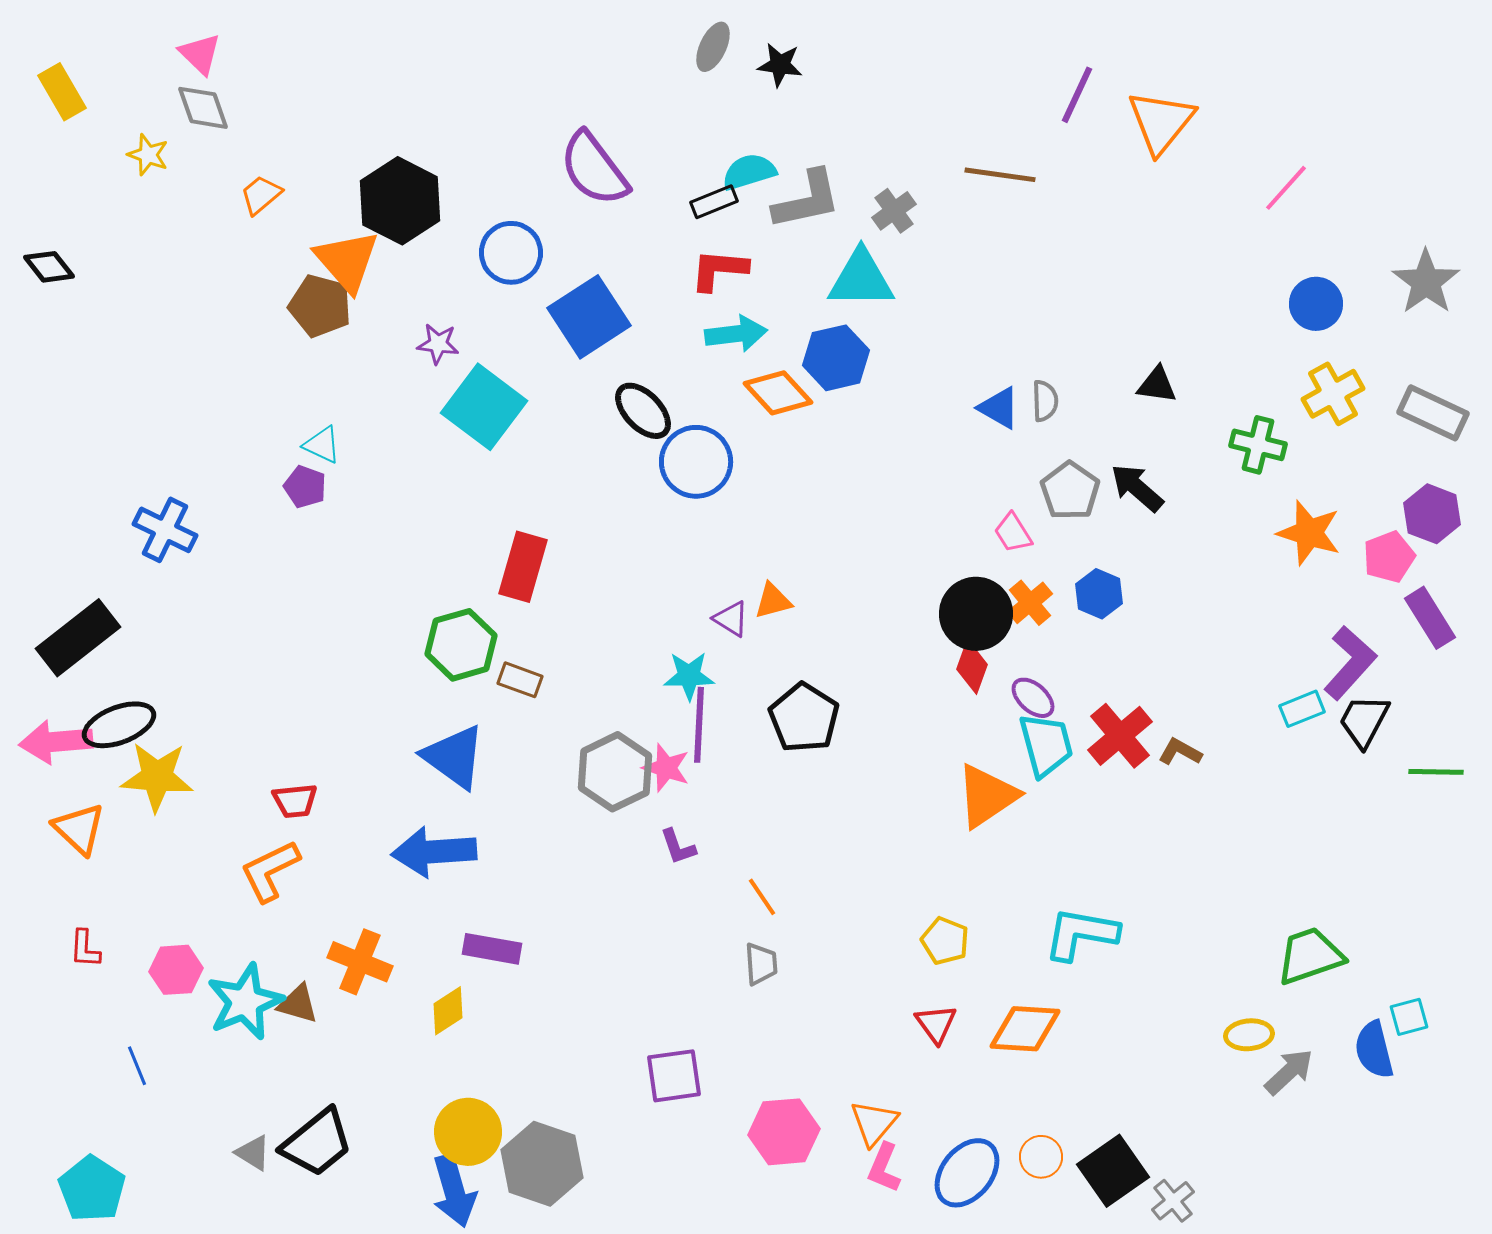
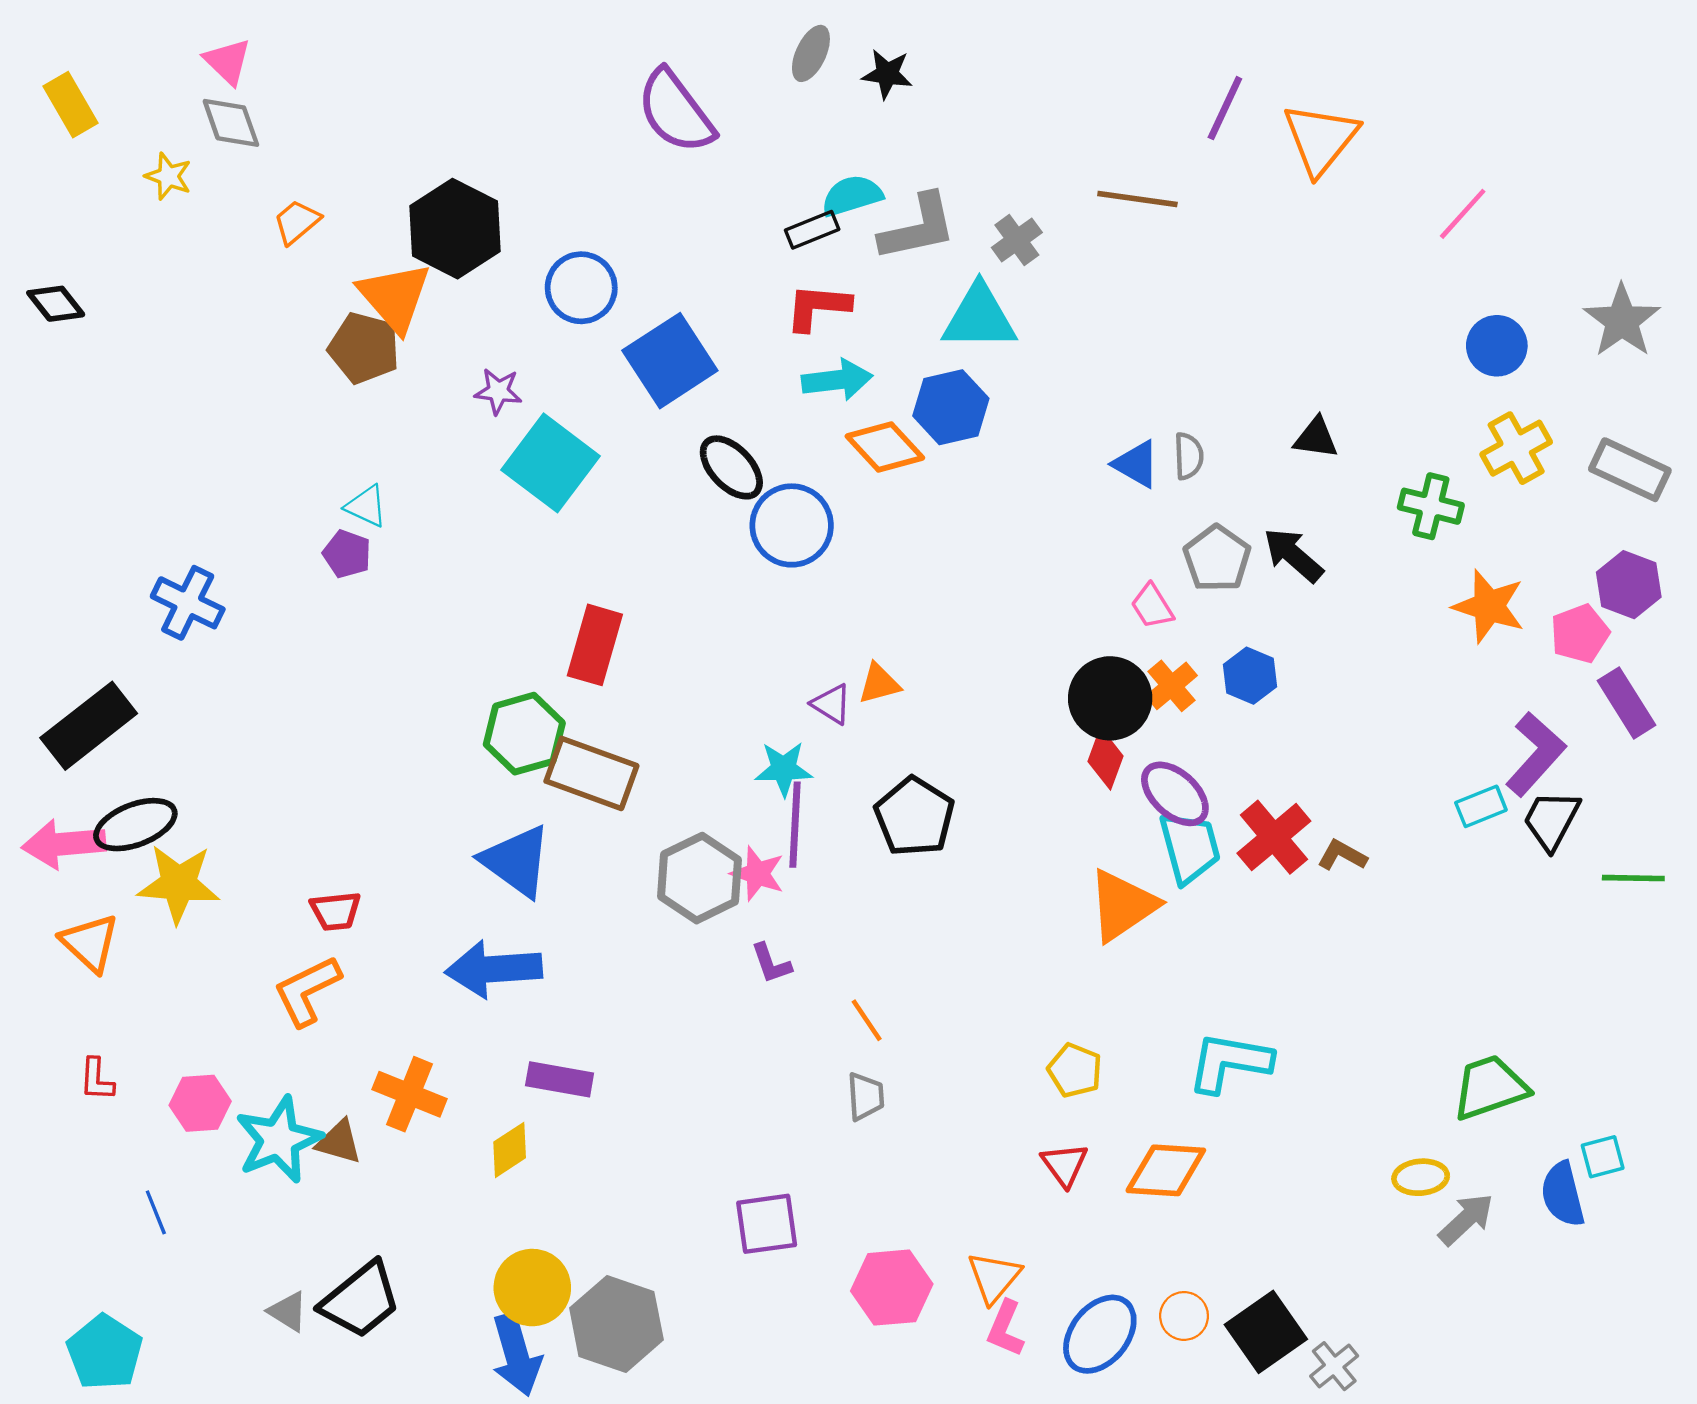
purple semicircle: (594, 169) -> (676, 111), moved
brown rectangle: (520, 680) -> (591, 773), size x1.8
purple ellipse: (1033, 698) -> (1175, 794), size x1.4

